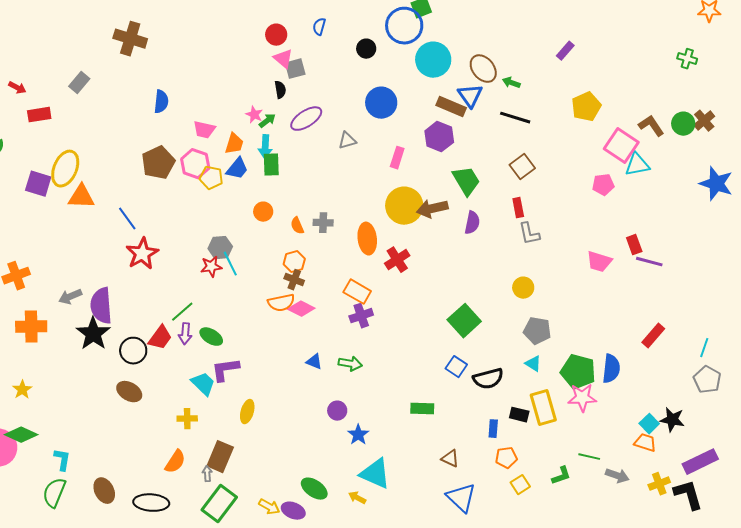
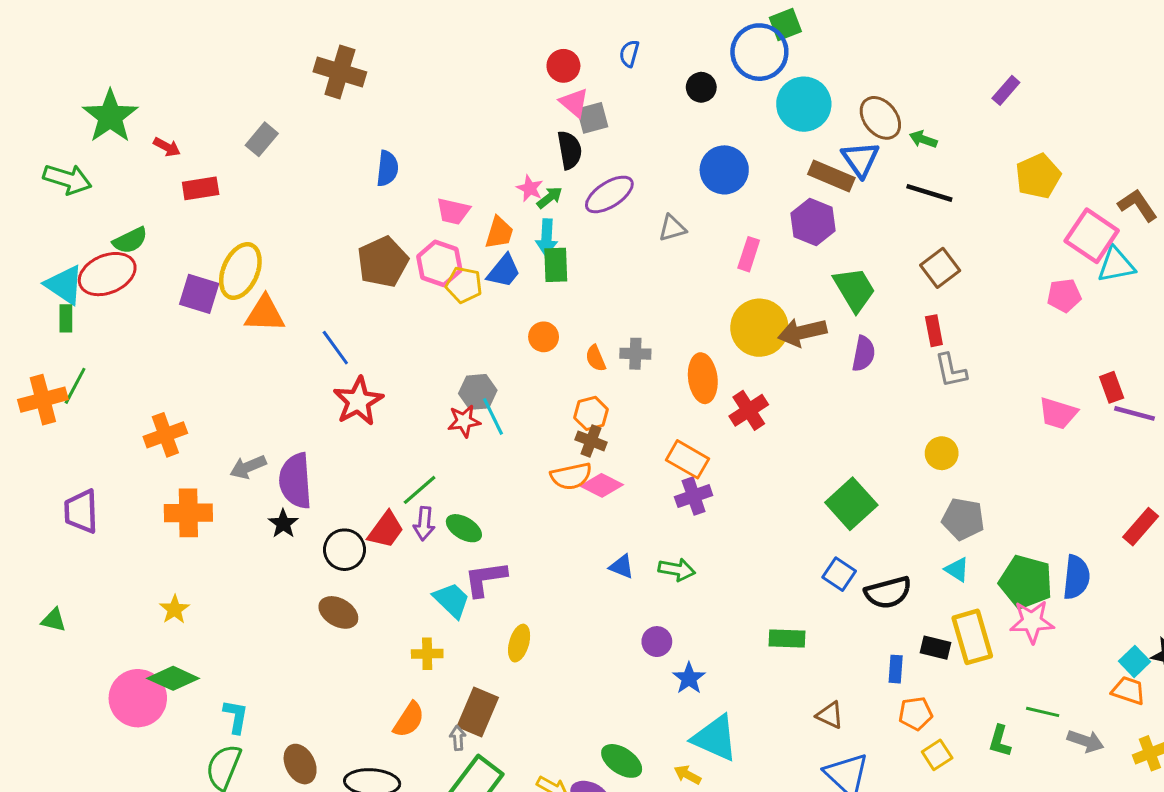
black semicircle: (280, 90) -> (570, 150), size x1.4
black star: (93, 334) -> (283, 524), size x0.6
green L-shape: (561, 476) -> (1000, 741), turned 125

